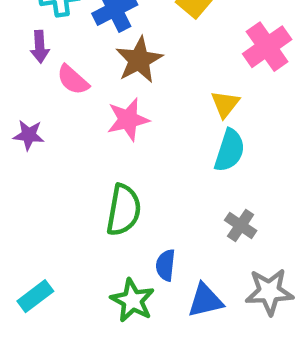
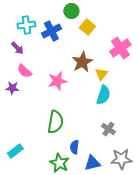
purple arrow: (40, 47) -> (17, 48), turned -40
brown star: (139, 60) -> (82, 62), moved
pink semicircle: (73, 80) -> (24, 71), moved
cyan rectangle: (35, 296) -> (15, 151), moved

